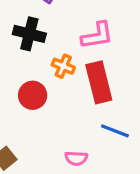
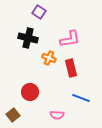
red rectangle: (99, 82) -> (71, 68), size x0.7
red circle: (33, 95) -> (30, 92), moved

